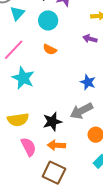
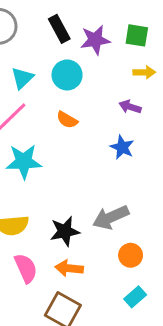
cyan triangle: (17, 13) -> (22, 78), moved
cyan star: (23, 78) -> (24, 162), turned -30
blue star: (88, 82) -> (122, 147), moved

